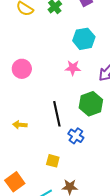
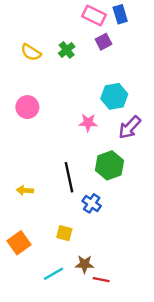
cyan hexagon: (84, 39) -> (114, 96), moved
pink circle: (22, 69) -> (27, 107), moved
orange square: (15, 182) -> (19, 243), moved

